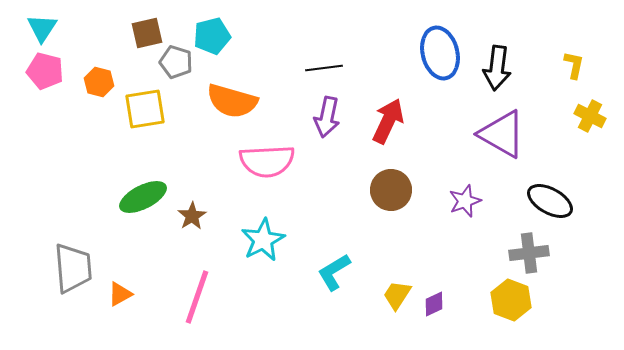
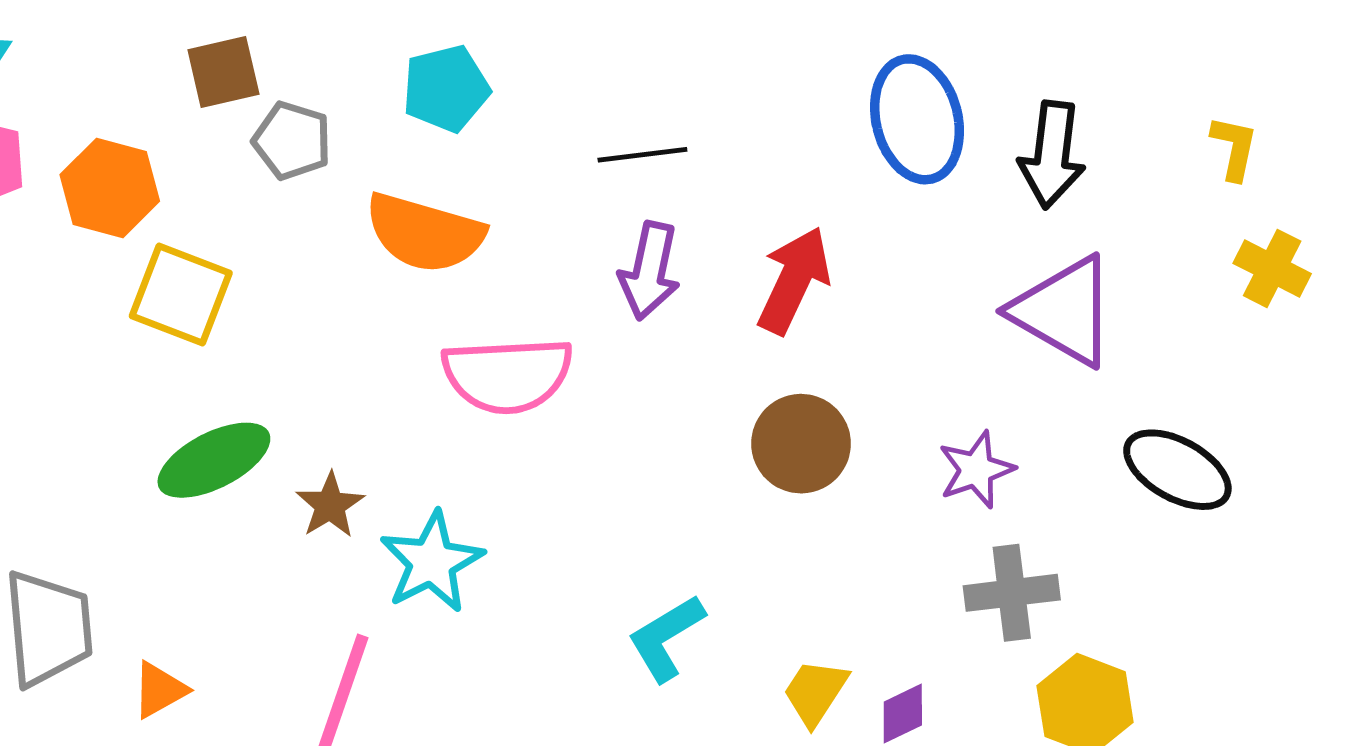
cyan pentagon: (212, 36) -> (446, 89), moved
orange hexagon: (99, 82) -> (110, 188), size x1.4
yellow square: (145, 109) -> (181, 295), moved, turned 30
cyan star: (263, 240) -> (432, 562), moved
gray cross: (529, 253) -> (1012, 593), moved

